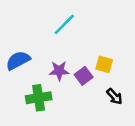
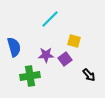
blue semicircle: (18, 60) -> (14, 47), turned 102
yellow square: (104, 64) -> (74, 41), moved

